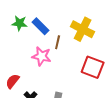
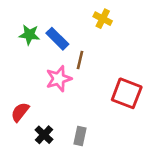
yellow cross: (83, 29) -> (103, 19), moved, size x0.6
pink star: (42, 56) -> (59, 79), turned -30

